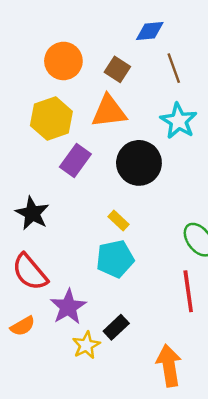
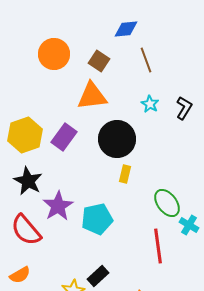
yellow hexagon: (51, 119) -> (25, 135), moved
cyan star: (179, 121) -> (150, 104), size x0.6
yellow rectangle: (119, 220) -> (125, 174), moved, turned 60
purple star: (68, 307) -> (58, 206), moved

